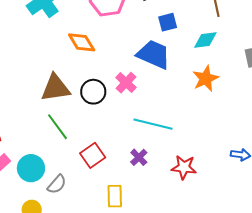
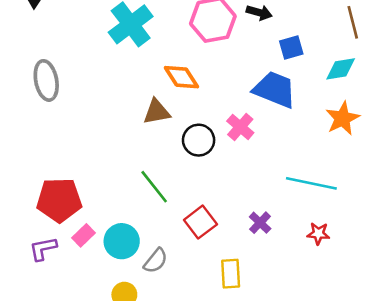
brown triangle: (55, 88) -> (157, 112), moved, size x0.7
cyan line: (153, 124) -> (311, 183), moved
red star: (184, 167) -> (318, 234), size x0.7

